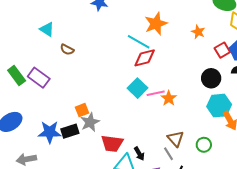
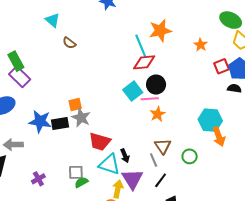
cyan line: (139, 42) -> (141, 46), turned 30
purple rectangle: (39, 78) -> (20, 77), moved
black circle: (211, 78) -> (156, 85), moved
orange star: (169, 98) -> (158, 114), moved
gray star: (90, 122) -> (81, 118), turned -30

